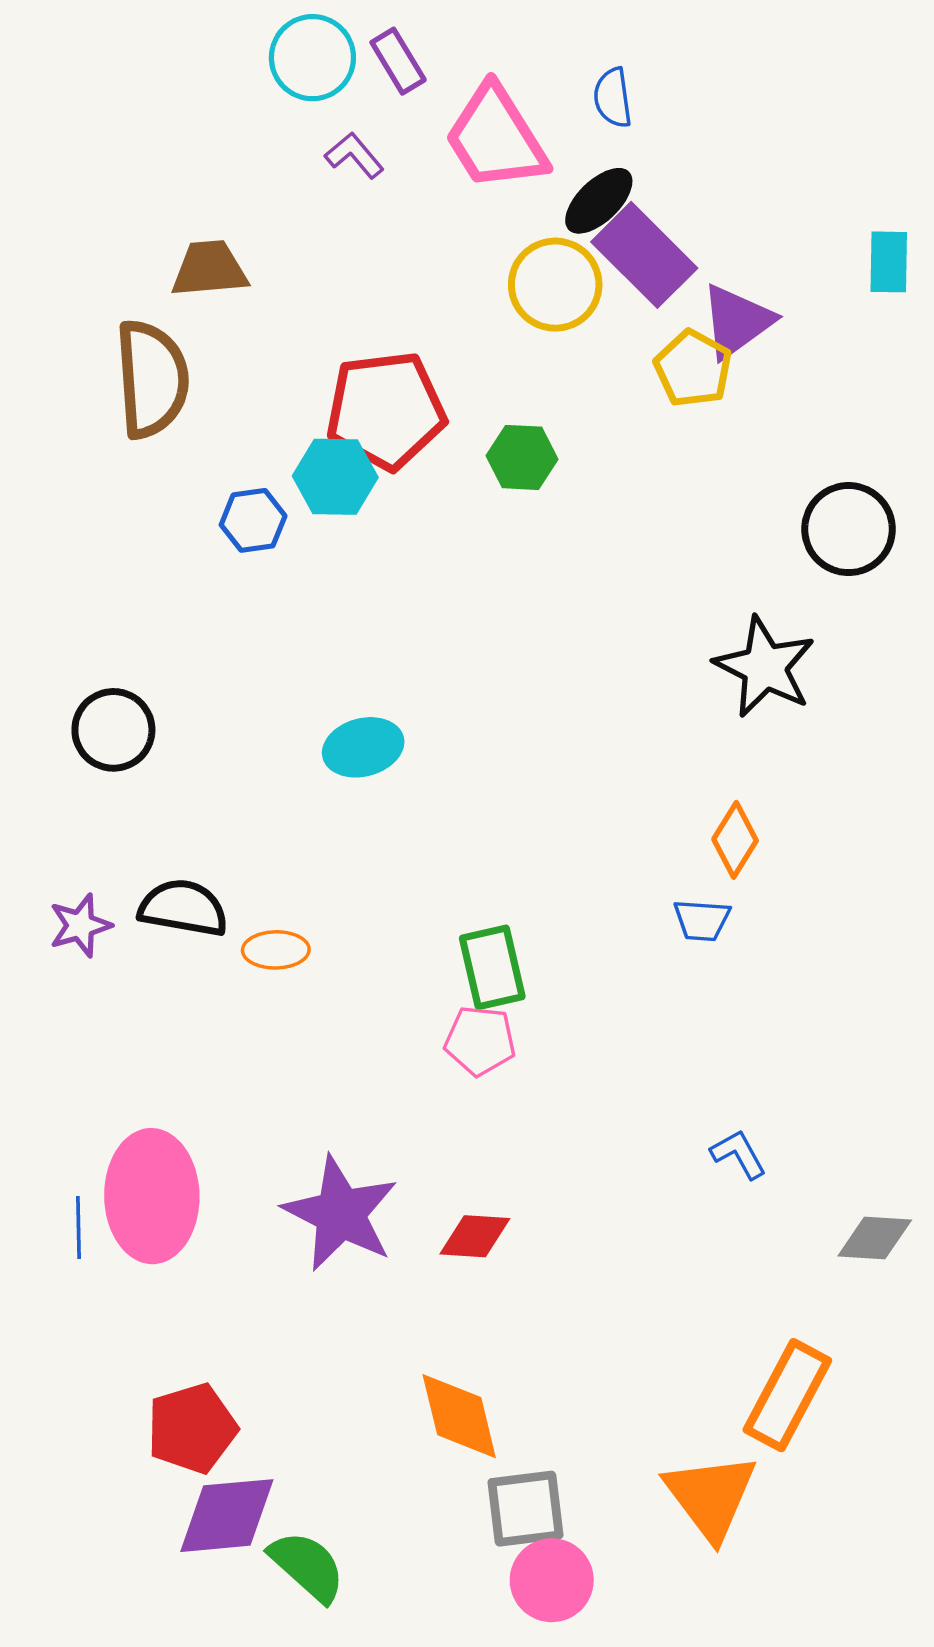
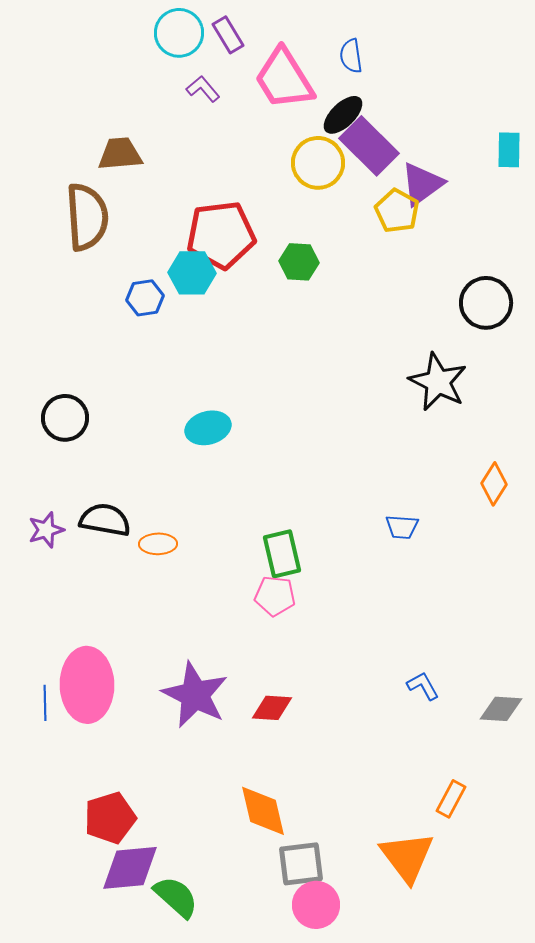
orange diamond: (735, 840) -> (494, 484), moved
blue L-shape: (739, 1154) -> (423, 686), moved
orange rectangle: (787, 1395) -> (451, 799), size x0.6

